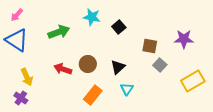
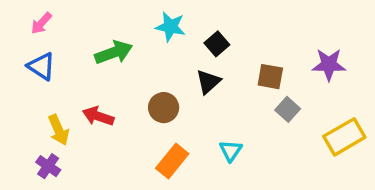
blue triangle: (17, 40) -> (41, 66), size x0.7
black triangle: (118, 67) -> (208, 82), moved
red arrow: (63, 69) -> (98, 116), moved

